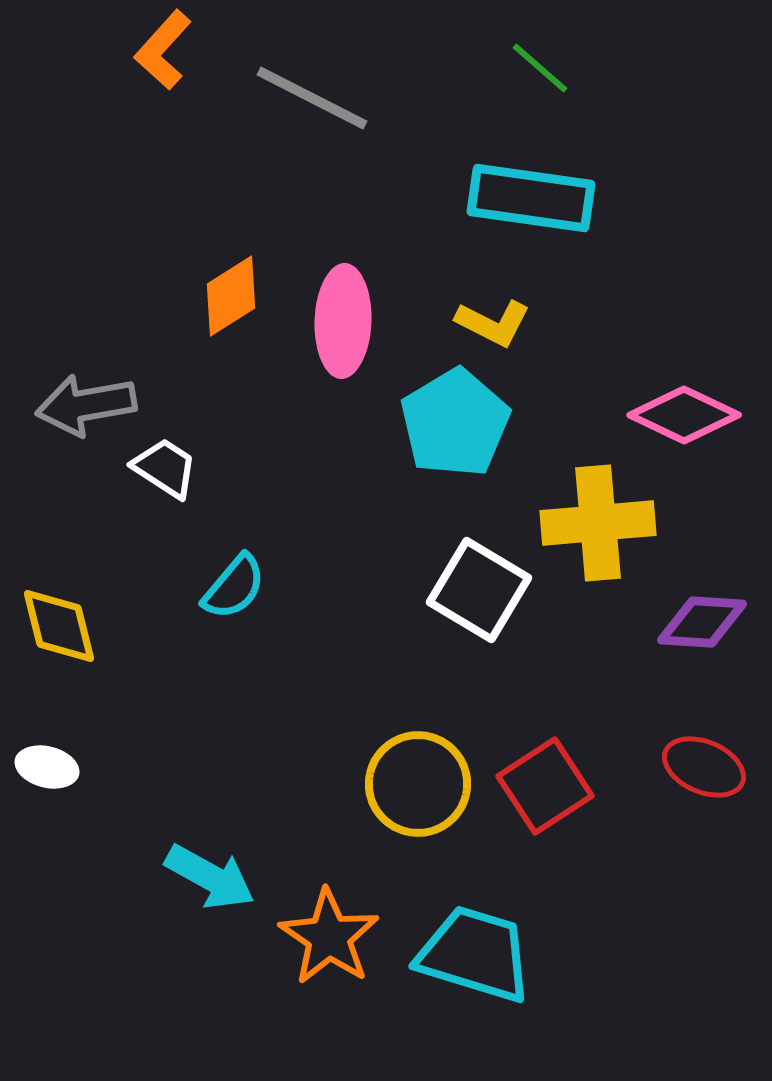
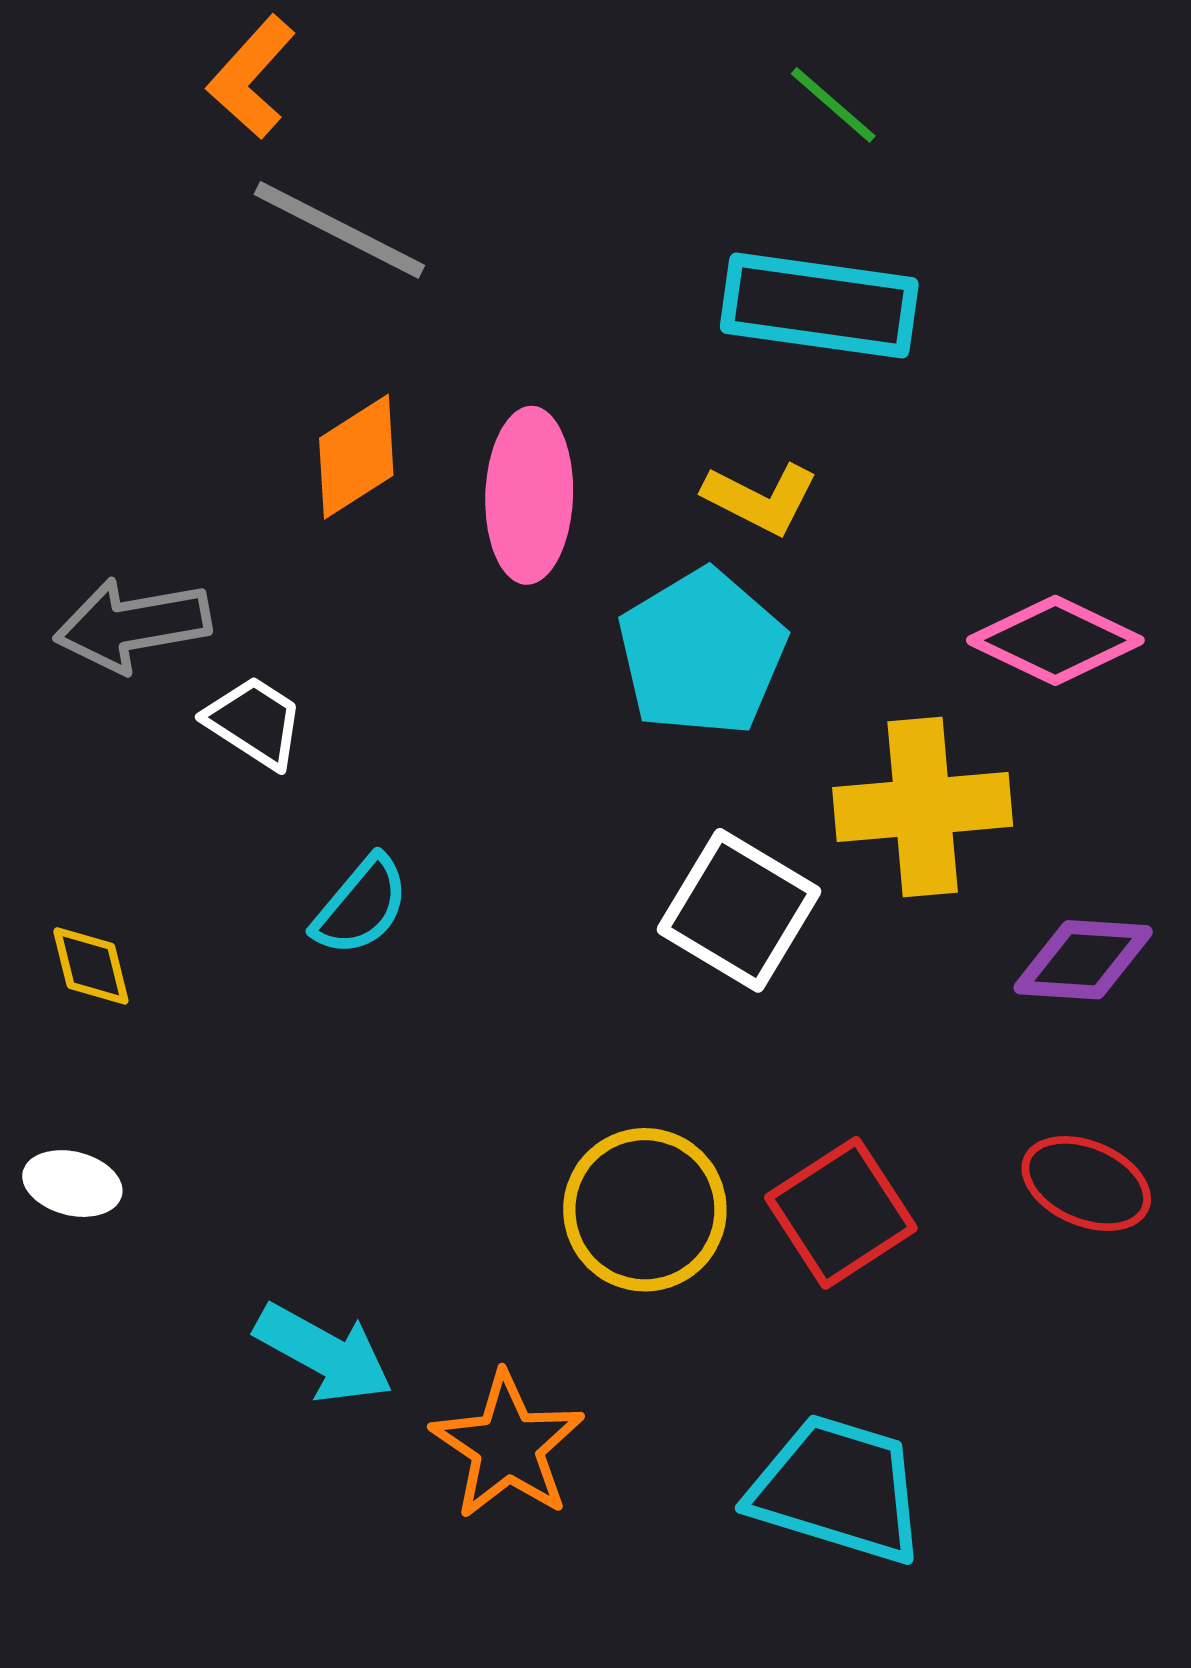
gray line: (312, 98) -> (339, 230), moved
yellow diamond: (59, 626) -> (91, 966), size x0.7
cyan trapezoid: (475, 954) -> (838, 1489), moved

